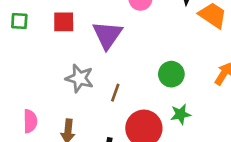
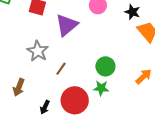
green star: (181, 114) -> (101, 88), moved

